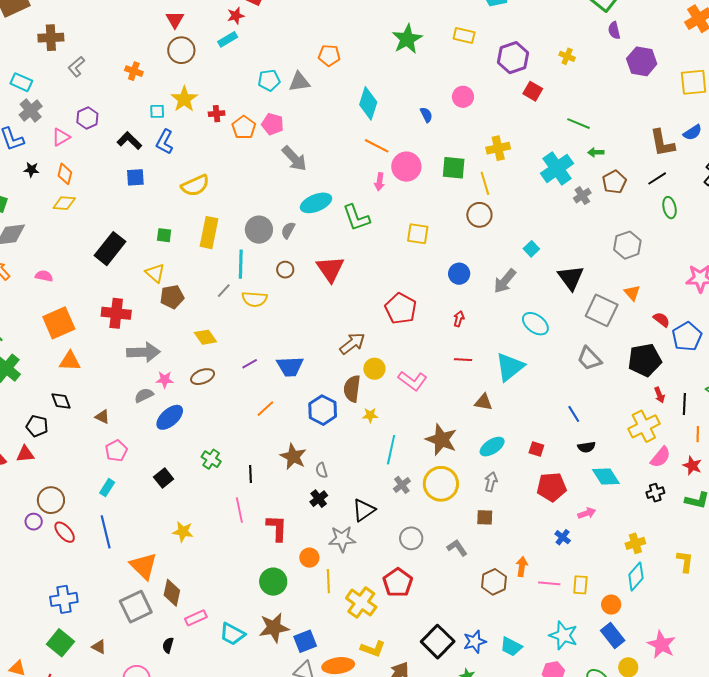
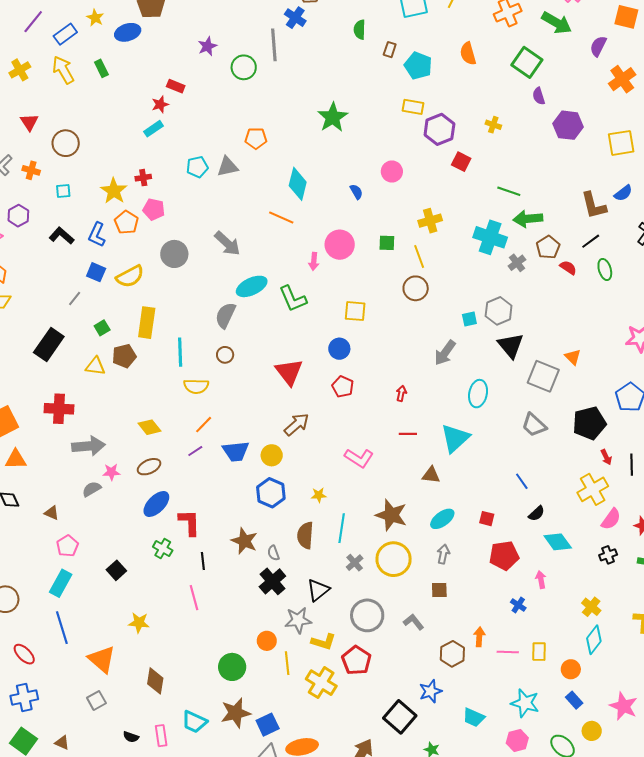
red triangle: (175, 20) -> (29, 122), moved
yellow rectangle: (464, 35) -> (413, 107), moved
brown circle: (181, 50) -> (66, 143), moved
orange cross: (134, 71) -> (31, 170), moved
cyan square: (157, 111) -> (63, 191), moved
red cross: (217, 114) -> (143, 178), moved
pink pentagon: (273, 124) -> (154, 209), moved
orange pentagon: (244, 127) -> (126, 222), moved
orange line: (377, 146) -> (281, 218), moved
green arrow: (596, 152) -> (528, 219), size x1.8
green square: (454, 168) -> (387, 243), size x0.7
cyan cross: (557, 168) -> (490, 237), turned -32
blue square: (135, 177) -> (96, 272), moved, turned 30
gray circle: (259, 230) -> (174, 254), moved
gray semicircle: (288, 230) -> (225, 315), size x1.5
green square: (164, 235) -> (102, 328), turned -35
gray hexagon: (627, 245) -> (499, 311), moved
cyan square: (531, 249) -> (469, 319), turned 35
red triangle: (330, 269) -> (289, 372), moved
yellow triangle: (155, 273) -> (95, 366), turned -30
blue circle: (459, 274) -> (339, 349), moved
gray line: (224, 291) -> (75, 298), moved
brown pentagon: (172, 297) -> (124, 356), moved
red pentagon: (401, 308) -> (343, 387), size x0.7
red semicircle: (661, 320) -> (568, 268), moved
cyan ellipse: (535, 324) -> (478, 394), turned 68
yellow circle: (374, 369) -> (272, 455), moved
brown semicircle: (352, 389) -> (305, 535), moved
orange line: (265, 409) -> (204, 425), moved
blue ellipse: (170, 417) -> (156, 504), moved
black semicircle: (586, 447) -> (537, 514), turned -30
cyan rectangle: (107, 488) -> (61, 583), size x1.5
black cross: (319, 499) -> (272, 581), size x1.5
pink arrow: (587, 513) -> (541, 580), turned -78
red L-shape: (277, 528) -> (189, 523), moved
red ellipse: (65, 532) -> (24, 654), moved
gray circle: (411, 538) -> (367, 615), size x1.4
yellow cross: (635, 543) -> (591, 607), turned -30
brown diamond: (172, 593) -> (155, 681), moved
gray square: (136, 607) -> (96, 700), size x0.6
pink rectangle: (196, 618) -> (161, 736), moved, turned -70
blue rectangle: (613, 636) -> (574, 700), size x0.7
blue star: (475, 642) -> (430, 691), moved
black semicircle: (168, 645) -> (131, 737), turned -84
yellow L-shape: (373, 649) -> (323, 642), moved

